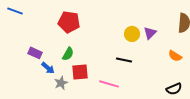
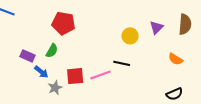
purple triangle: (150, 33) -> (156, 27), moved
green semicircle: (68, 54) -> (52, 51), moved
pink line: (109, 84) -> (100, 75), moved, turned -36

